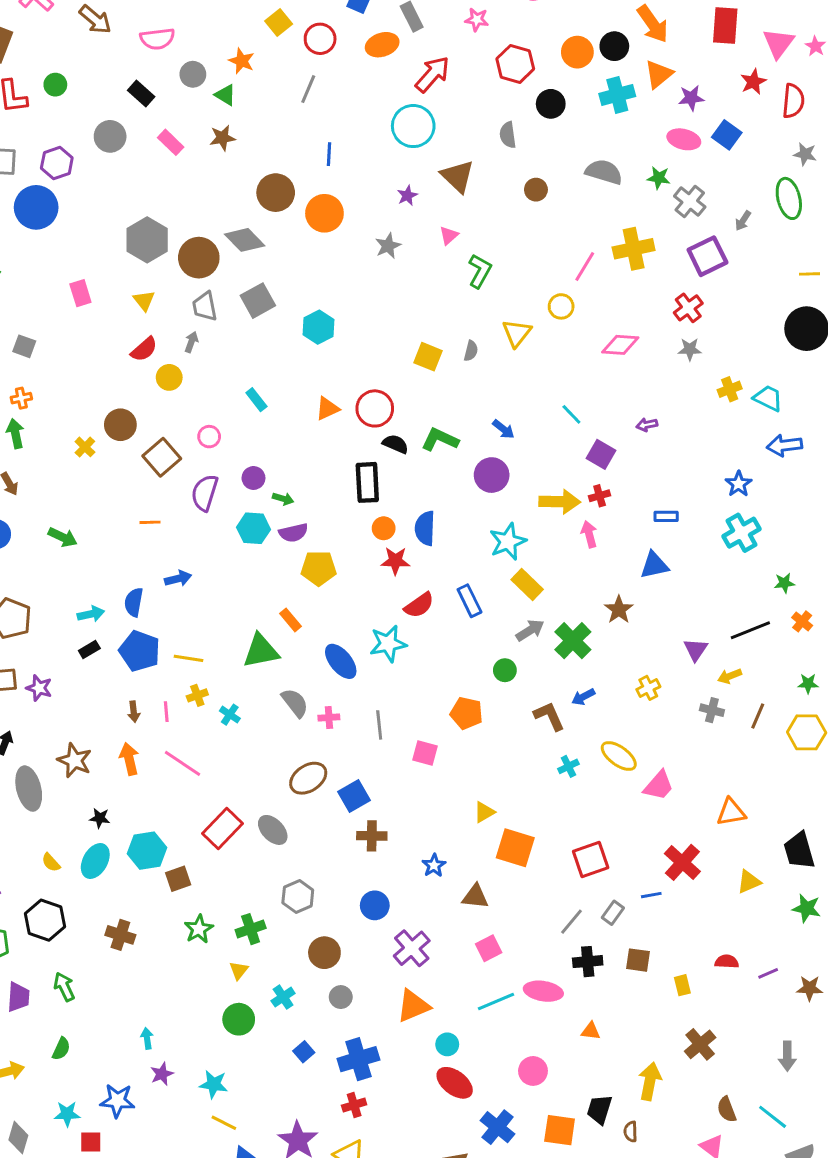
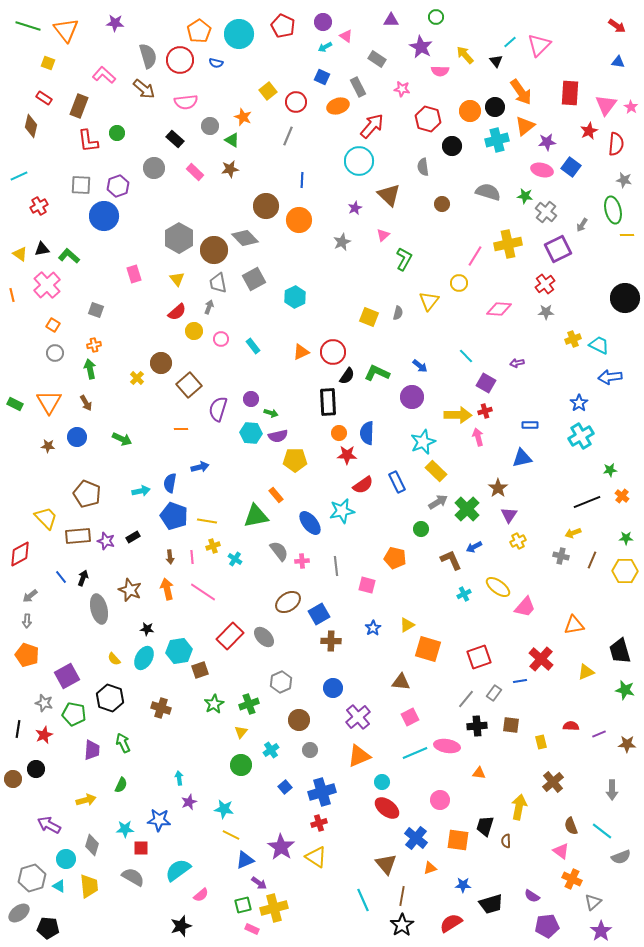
yellow line: (810, 274) -> (627, 235), moved
pink circle: (209, 437) -> (221, 339), moved
black semicircle: (395, 444) -> (347, 376), turned 102
black rectangle: (89, 650) -> (133, 537), moved
purple triangle: (696, 650) -> (509, 515), moved
blue star: (434, 865) -> (373, 628), moved

